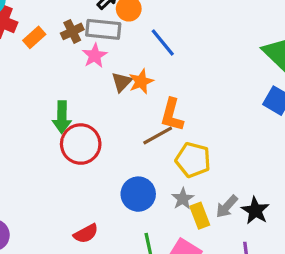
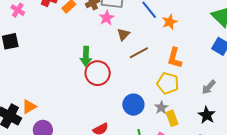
orange star: (141, 81) -> (170, 22), moved
orange L-shape: (172, 115) -> (175, 58), moved
brown line: (158, 135) -> (139, 53), moved
gray arrow: (227, 207) -> (209, 87), moved

